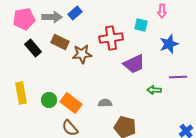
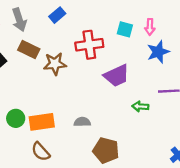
pink arrow: (162, 11) -> (150, 27), moved
blue rectangle: (75, 13) -> (57, 15), moved
gray arrow: (52, 17) -> (19, 20), turned 72
orange rectangle: (71, 103) -> (42, 122), turned -45

